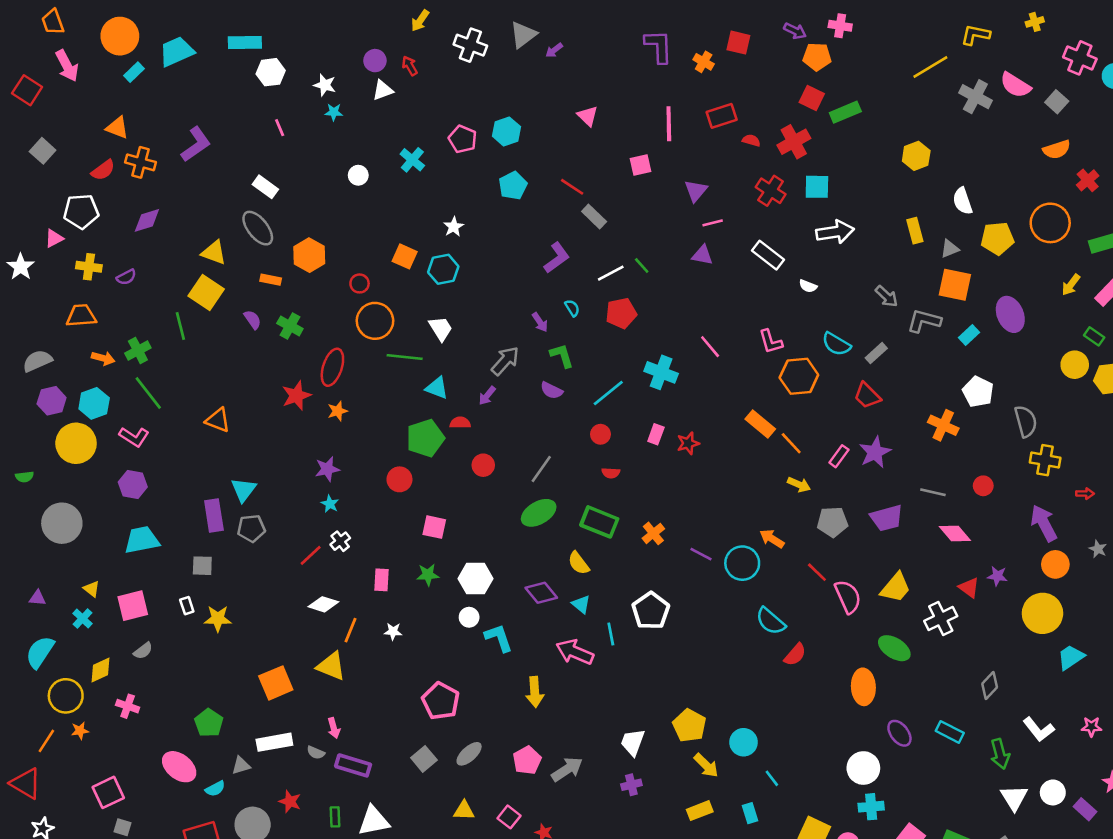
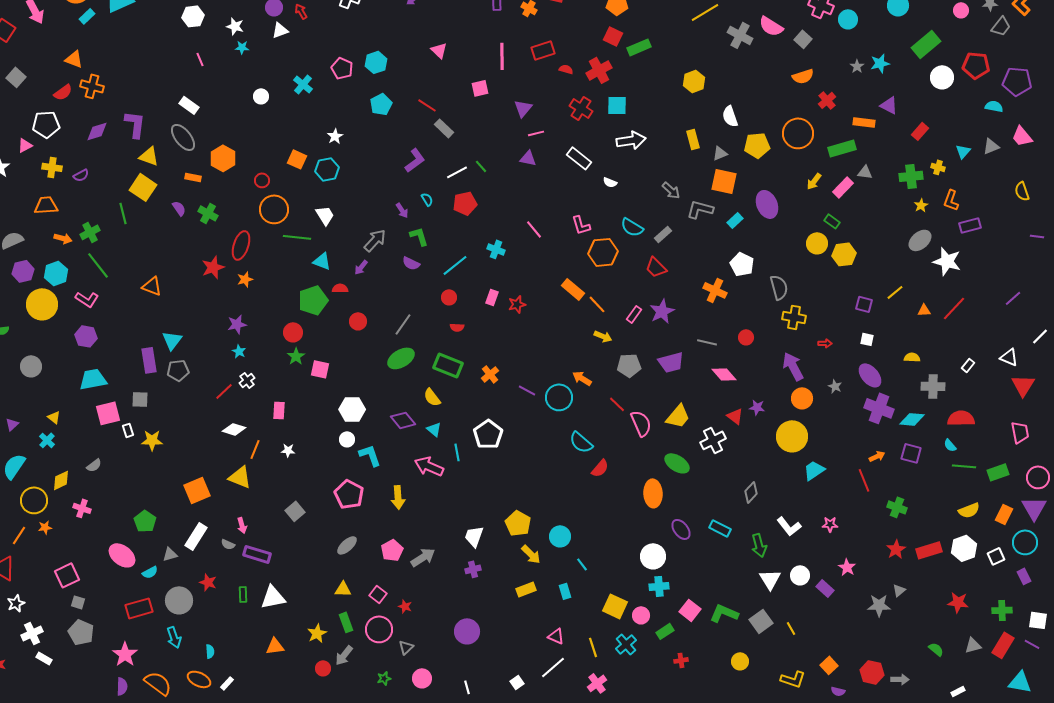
purple L-shape: (196, 144) -> (135, 124), moved, turned -48
cyan cross: (661, 372) -> (496, 249), size x0.7
gray circle: (62, 523) -> (31, 366), size x0.7
green star: (428, 575) -> (296, 356), moved, turned -30
purple triangle: (37, 598) -> (12, 424), turned -48
pink square: (133, 606) -> (108, 413), moved
pink pentagon: (441, 701) -> (349, 494), moved
white rectangle: (274, 742) -> (196, 536), turned -48
gray square: (424, 759) -> (295, 511), moved

